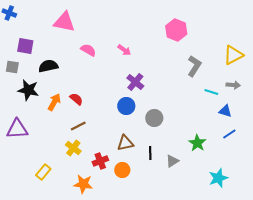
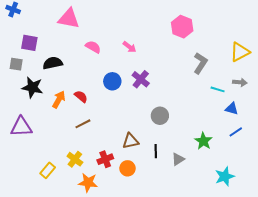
blue circle: (126, 106) -> (112, 81), moved
yellow cross: (73, 148) -> (75, 159), moved

